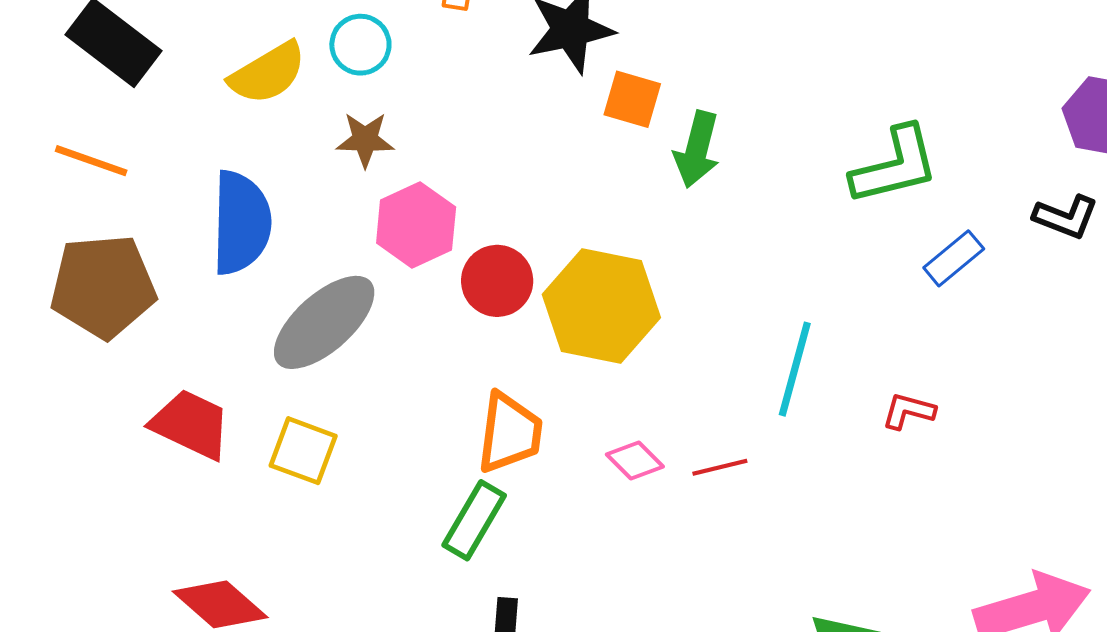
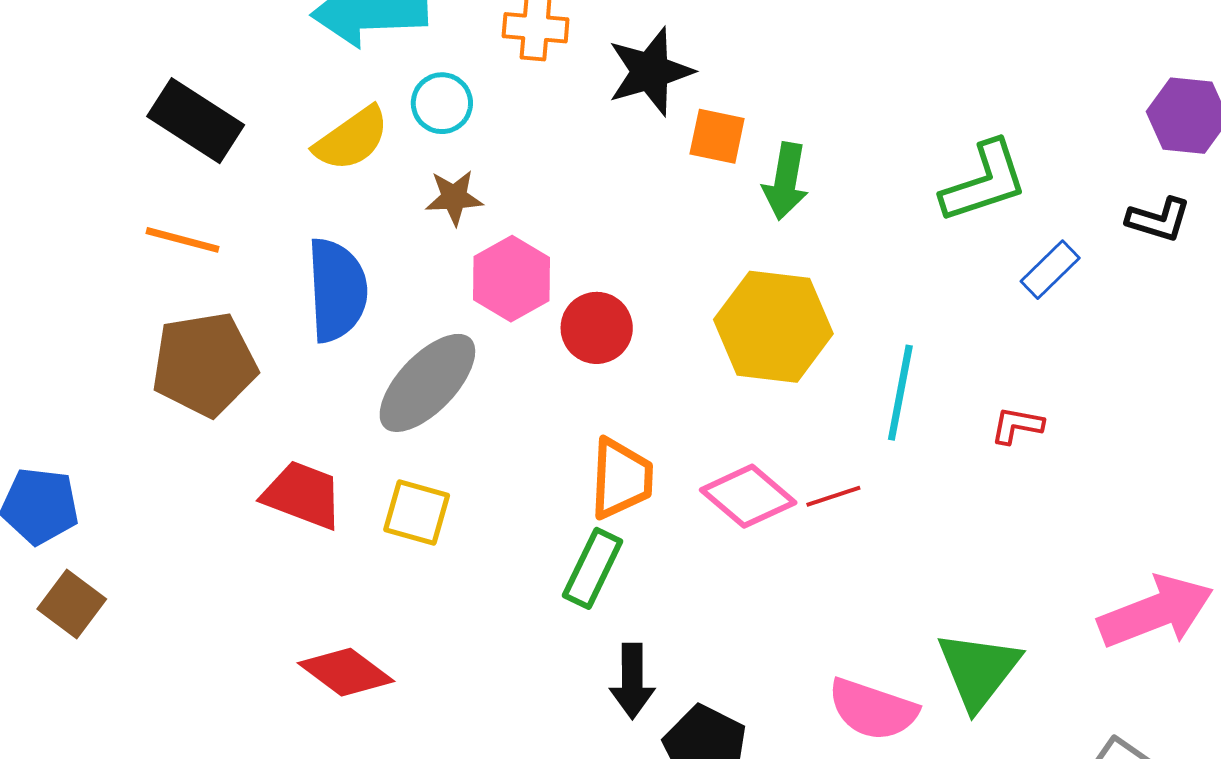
yellow hexagon: (601, 306) -> (773, 327), moved
pink diamond: (635, 460) -> (748, 496), size x1.6

